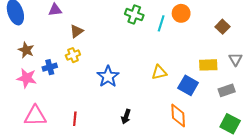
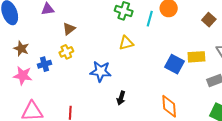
yellow triangle: (159, 72) -> (126, 43), moved
blue star: (108, 77) -> (101, 71), turned -30
blue square: (188, 85) -> (175, 64), moved
black arrow: (126, 117) -> (121, 98), moved

